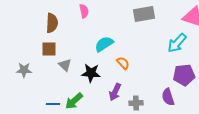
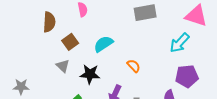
brown square: (49, 49) -> (70, 42), moved, turned -35
orange semicircle: (123, 63) -> (134, 66), moved
gray star: (24, 70) -> (21, 87), moved

